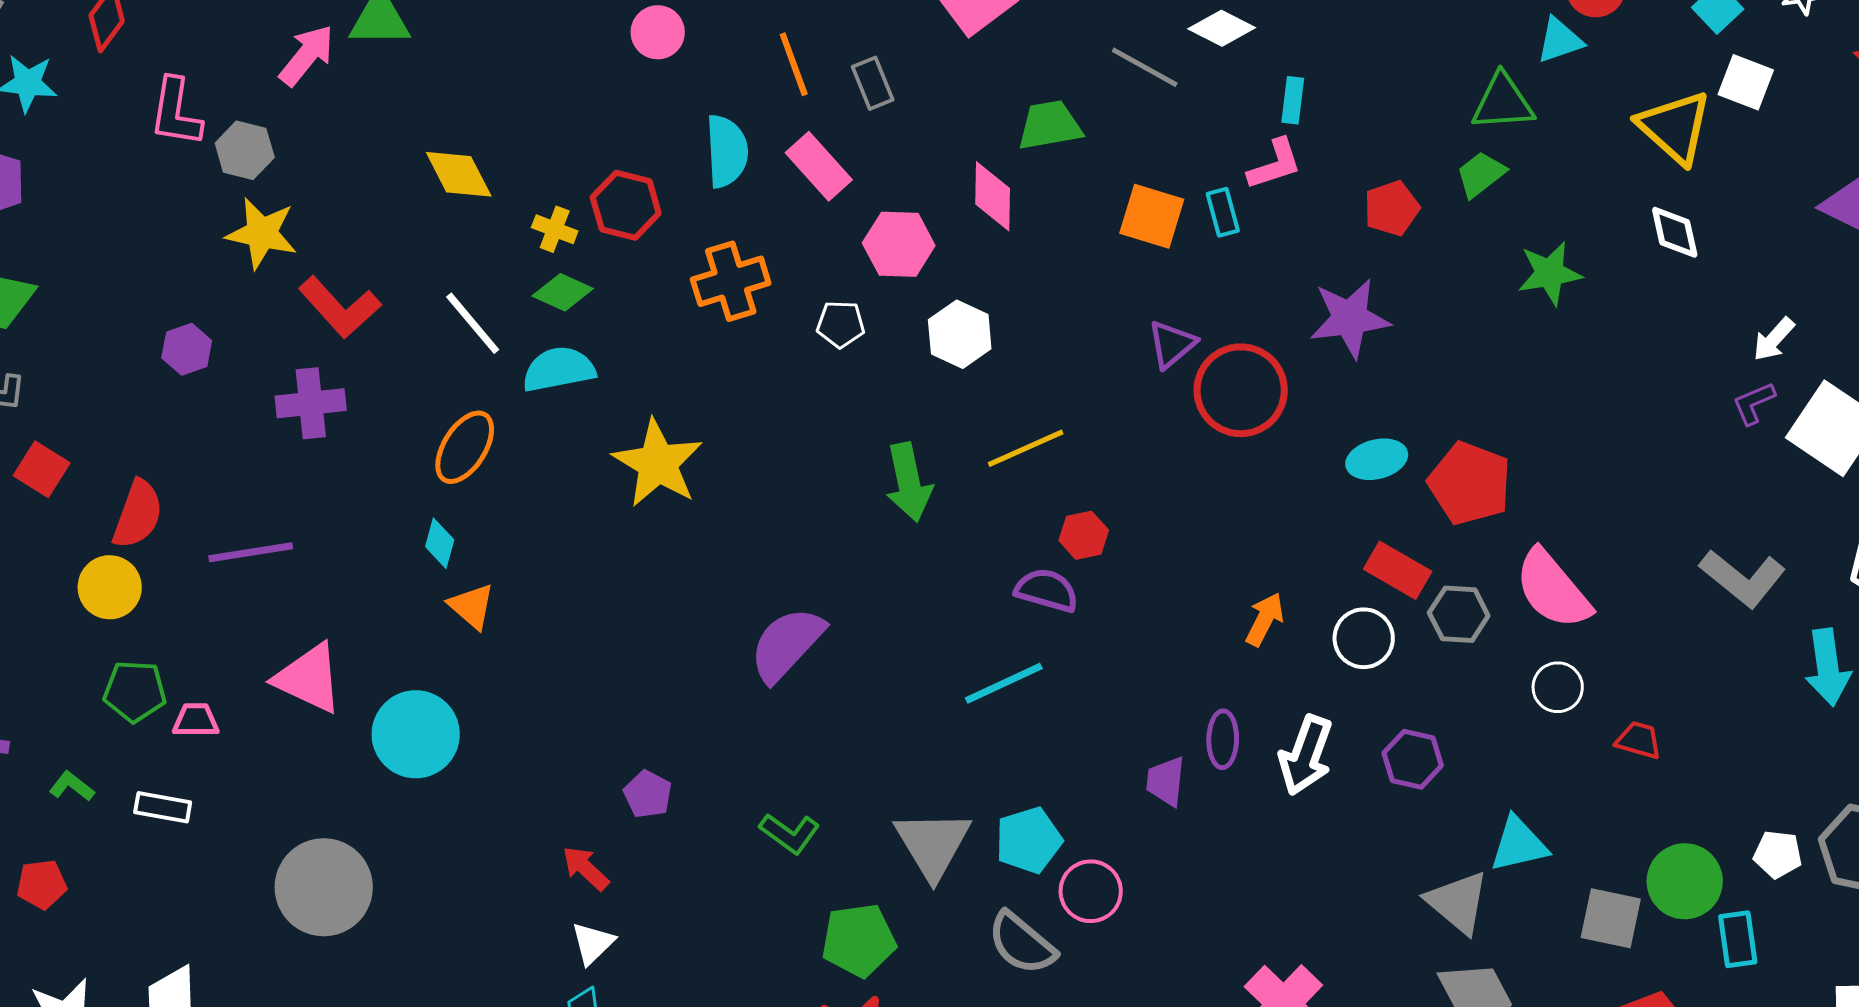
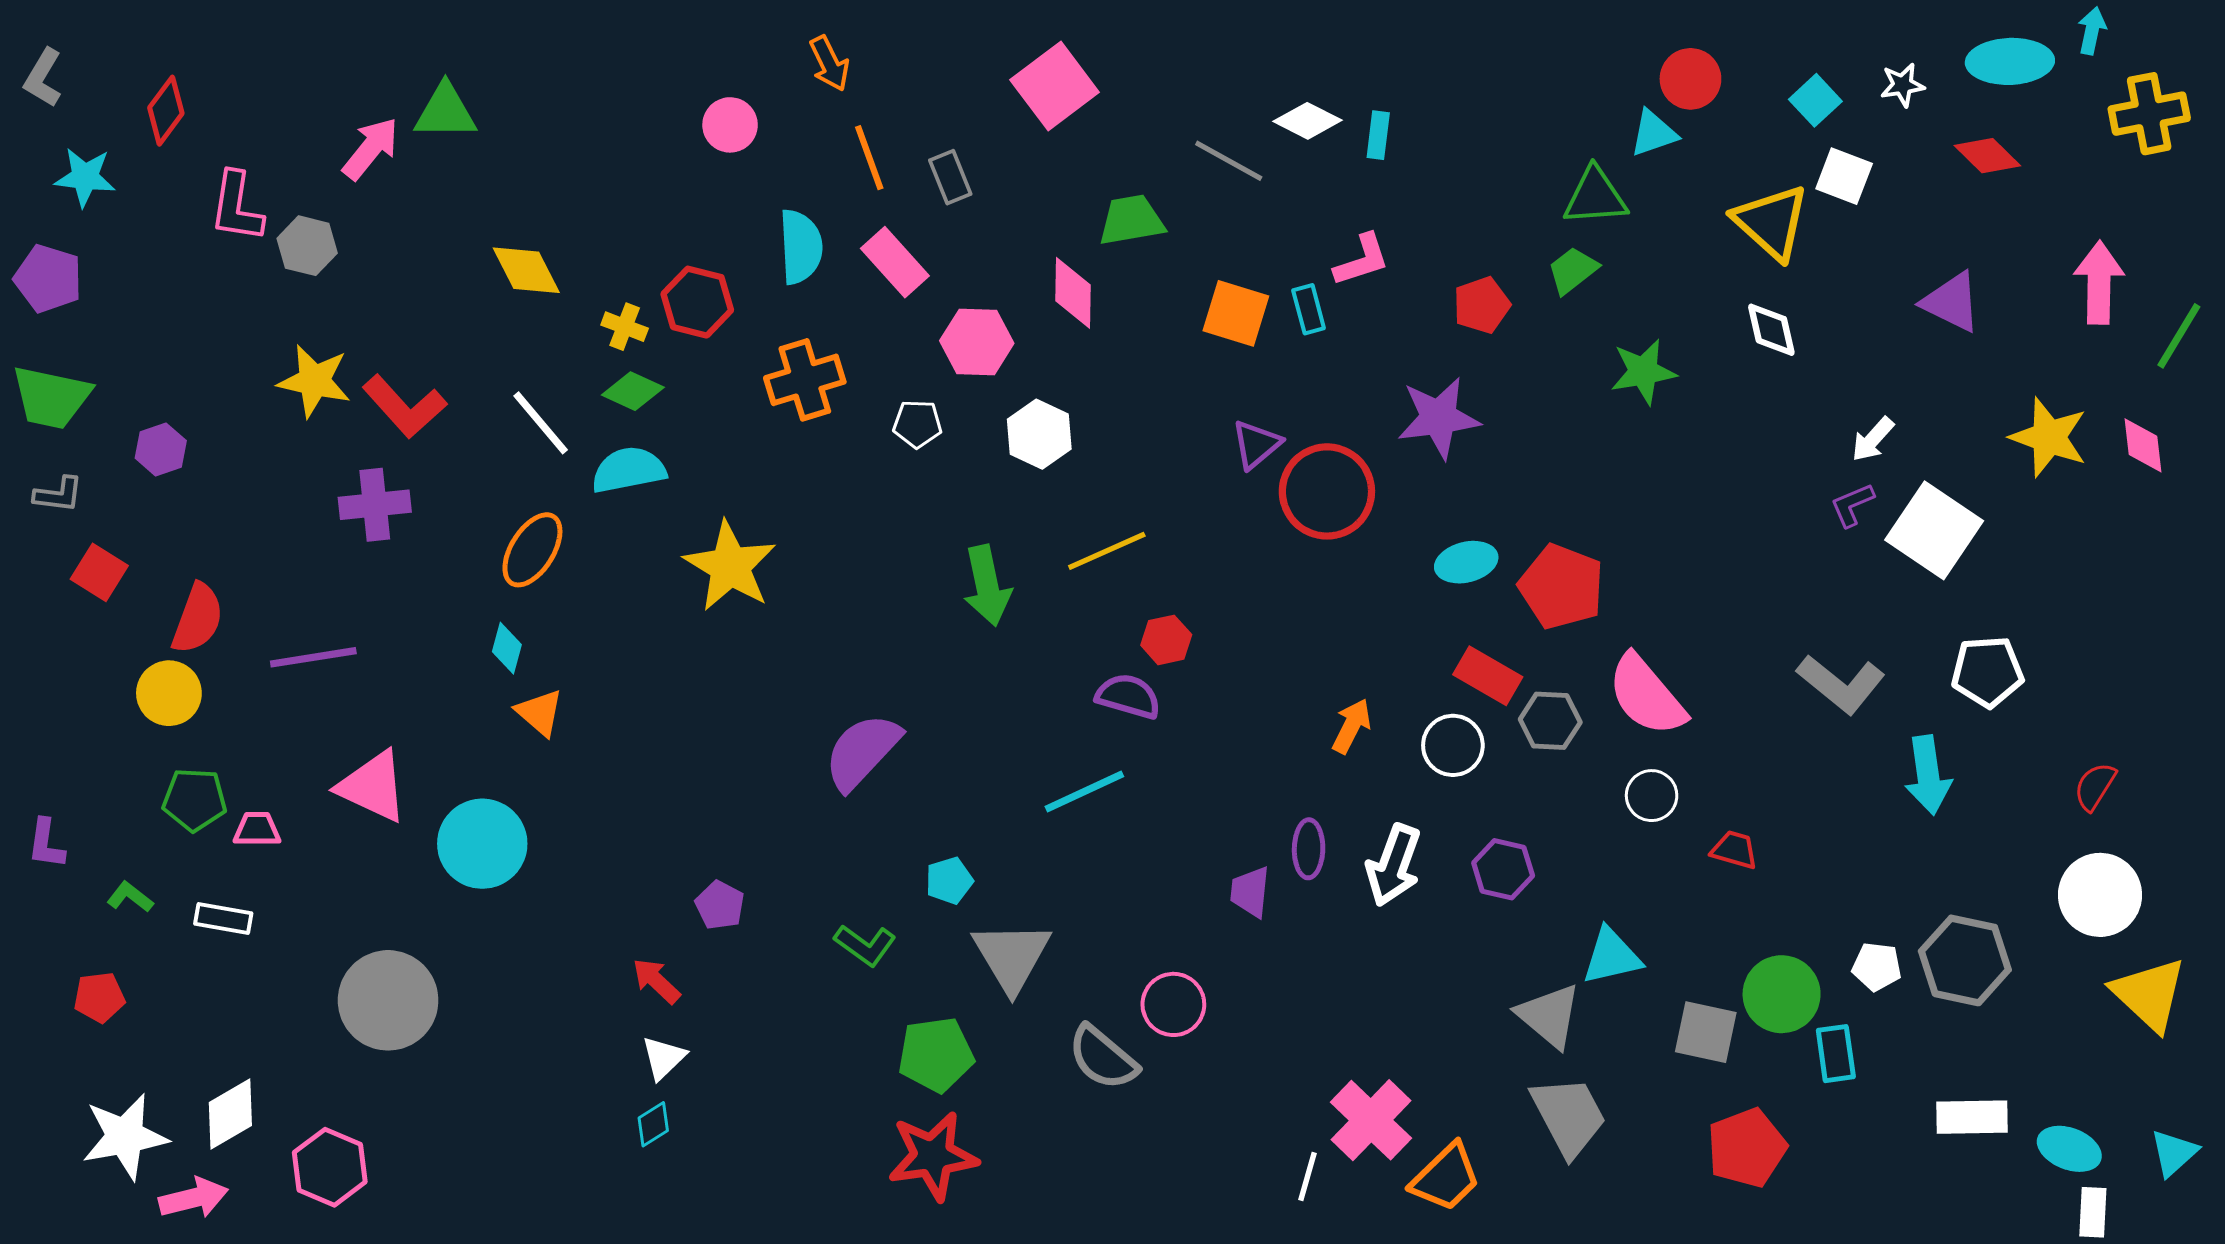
cyan rectangle: (1293, 100) -> (1378, 135), moved
yellow star: (262, 233) -> (314, 381), moved
purple hexagon: (187, 349) -> (161, 449), moved
cyan pentagon: (1029, 840) -> (949, 881), moved, size x0.7

